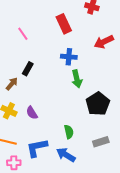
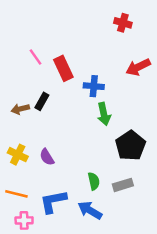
red rectangle: (64, 24) -> (63, 68), moved
brown arrow: (12, 84) -> (20, 109), moved, turned -144
gray rectangle: (101, 142) -> (123, 185), moved

